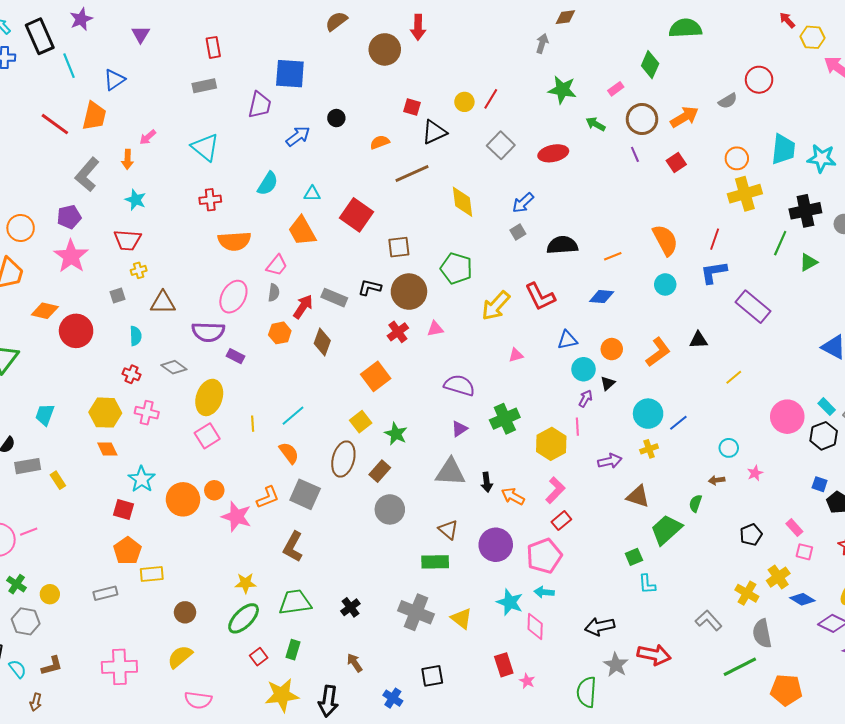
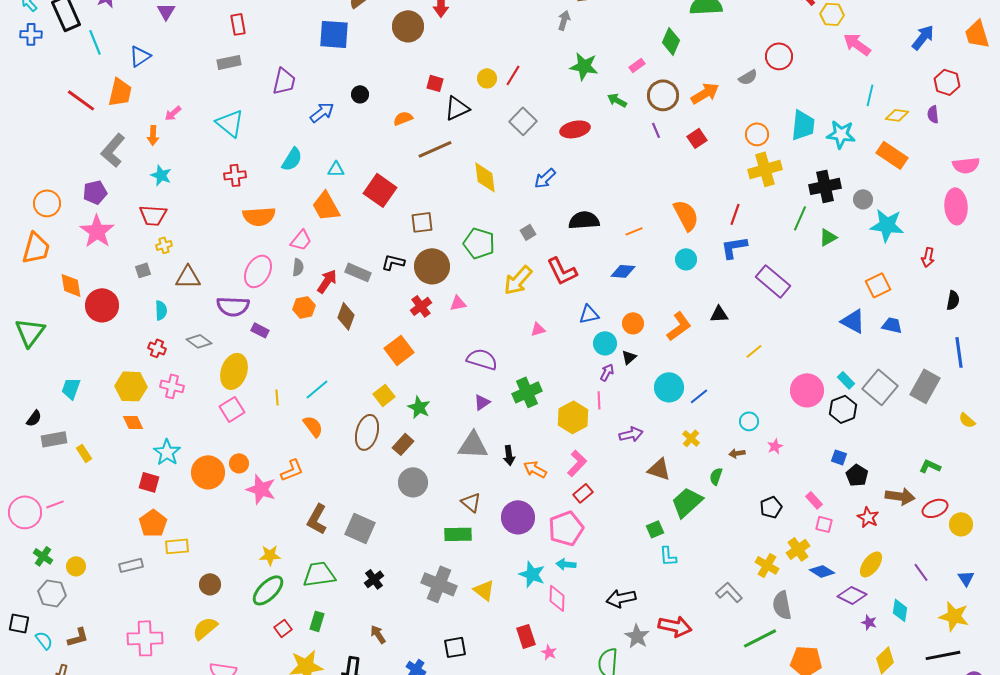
blue square: (290, 74) -> (334, 34), moved
gray square: (518, 232) -> (528, 232), moved
orange diamond: (45, 311) -> (71, 285), turned 68
yellow cross: (649, 449) -> (691, 438), moved, turned -30
gray square: (305, 494) -> (360, 528), moved

